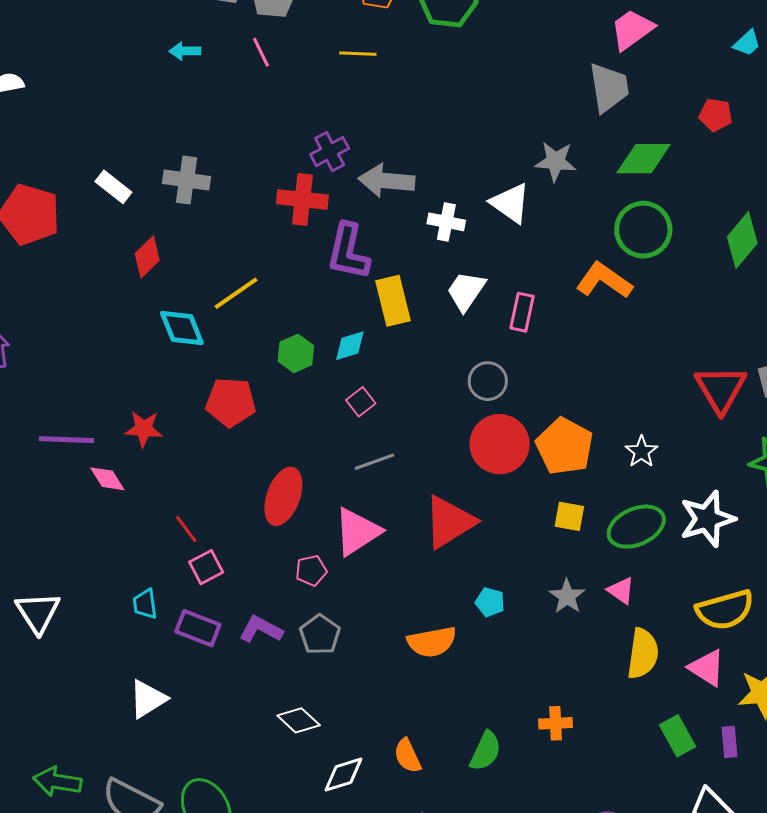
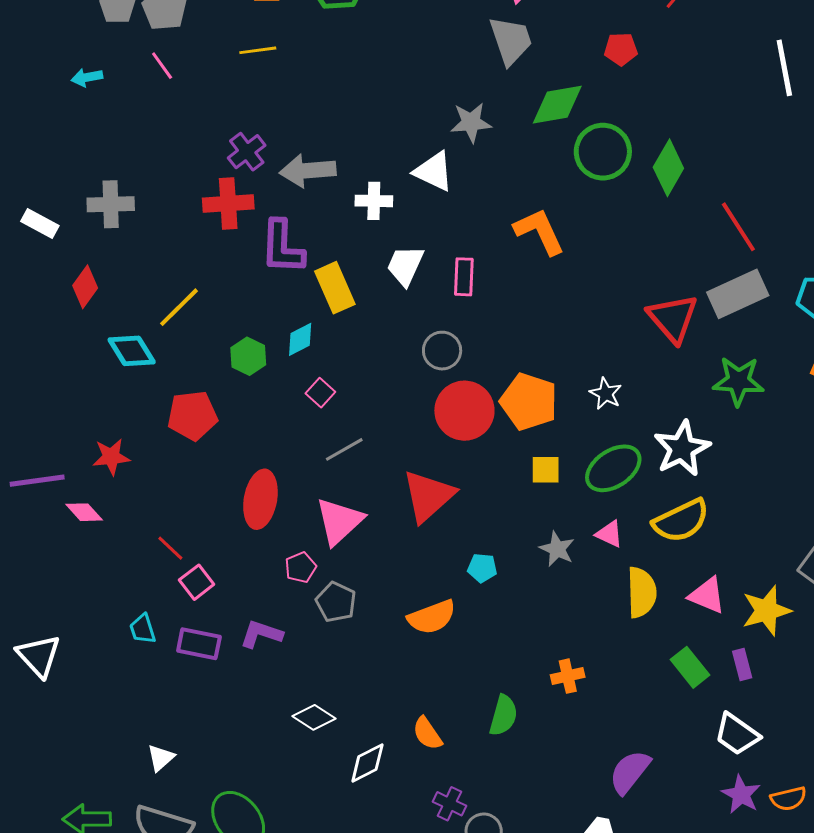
green circle: (643, 230) -> (603, 152), moved
orange L-shape: (604, 280) -> (539, 231), turned 40
yellow semicircle: (725, 610) -> (681, 521), moved
gray pentagon: (320, 634) -> (336, 602), moved
white triangle: (148, 699) -> (161, 758), moved, size x0.7

